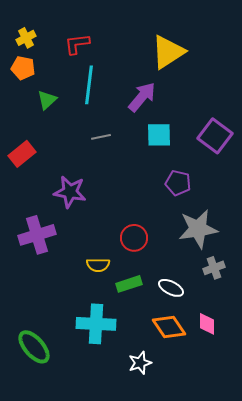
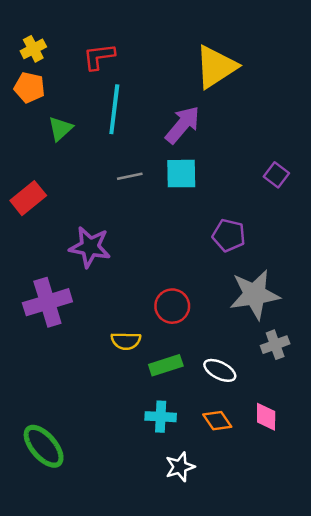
cyan square: (159, 135) -> (181, 174), moved
purple square: (215, 136) -> (276, 175), size x0.6
cyan cross: (96, 324) -> (161, 417), moved, size x0.6
orange diamond: (169, 327) -> (217, 421), size x0.7

